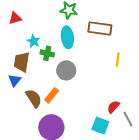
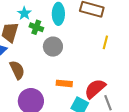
orange rectangle: (52, 95) -> (64, 83), moved, turned 49
red semicircle: (113, 107) -> (95, 89), size x1.6

